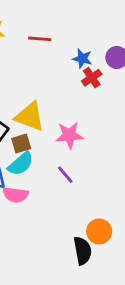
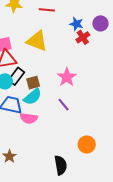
yellow triangle: (30, 117) -> (37, 41), moved
pink star: (69, 135) -> (67, 77), turned -30
black semicircle: (83, 251) -> (61, 165), moved

